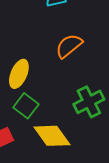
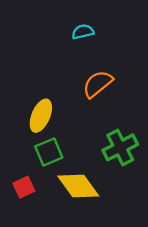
green square: (26, 106) -> (49, 152), turned 30

